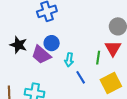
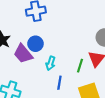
blue line: (81, 77) -> (59, 83), turned 32

